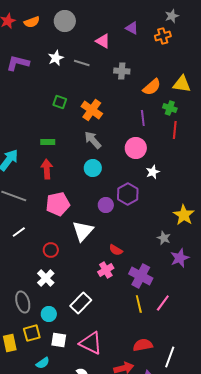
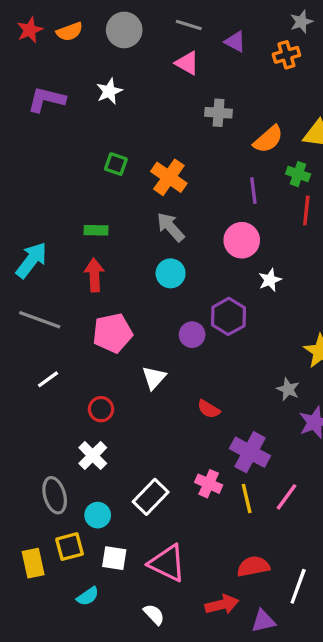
gray line: (82, 63) -> (189, 25), moved
white triangle: (83, 231) -> (154, 378), size x0.7
pink cross: (106, 270) -> (209, 484), moved, turned -35

